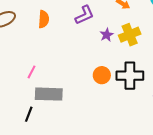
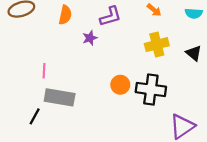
purple star: (107, 35) -> (90, 38), moved
pink line: (32, 72) -> (44, 71), turned -32

